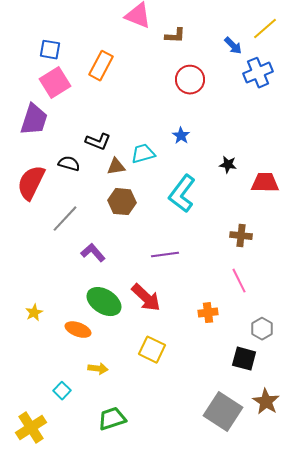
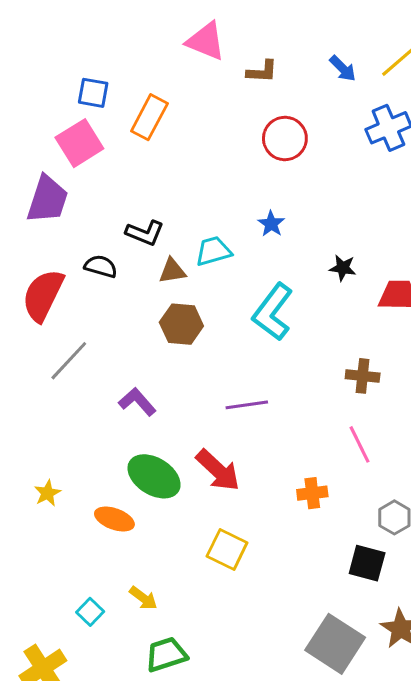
blue arrow: (233, 46) -> (343, 68), moved
blue square: (50, 50) -> (93, 93), moved
gray line: (65, 219) -> (69, 361), moved
yellow arrow: (98, 369) -> (143, 598), moved, turned 30

